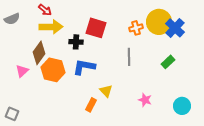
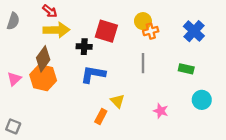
gray semicircle: (12, 19) -> (13, 21), turned -49
yellow circle: (159, 22) -> (143, 21), moved, size x0.6
green rectangle: (168, 62) -> (186, 69), turned 56
orange hexagon: (53, 70) -> (43, 78), moved
pink triangle: (22, 71) -> (14, 79), moved
cyan circle: (182, 106) -> (202, 100), moved

